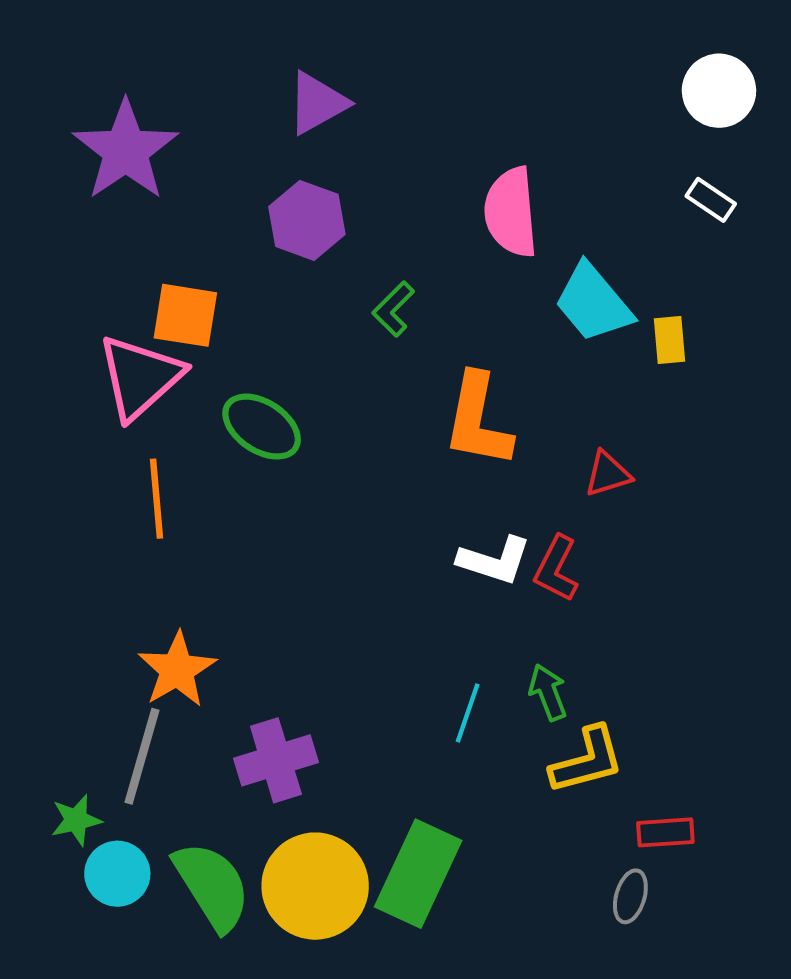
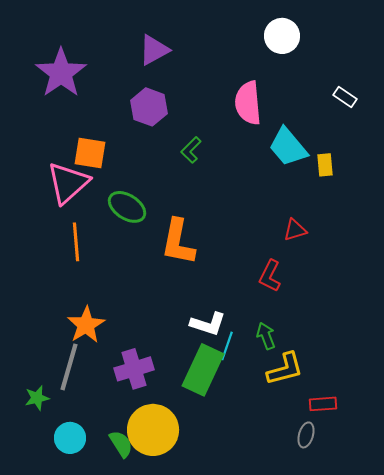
white circle: (719, 91) -> (282, 36), moved
orange L-shape: (478, 420) -> (178, 242), moved
white L-shape: (494, 560) -> (208, 324), moved
cyan circle: (117, 874) -> (70, 438), moved
green rectangle: (418, 874) -> (203, 370), moved
green semicircle: (212, 886) -> (121, 444), moved, size x0.6

